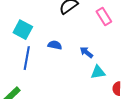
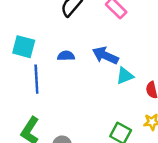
blue arrow: (86, 52) -> (105, 56), size x1.5

